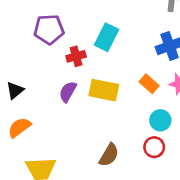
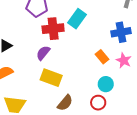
red cross: (76, 56) -> (53, 29), size x1.5
yellow rectangle: (104, 90) -> (51, 78), moved

